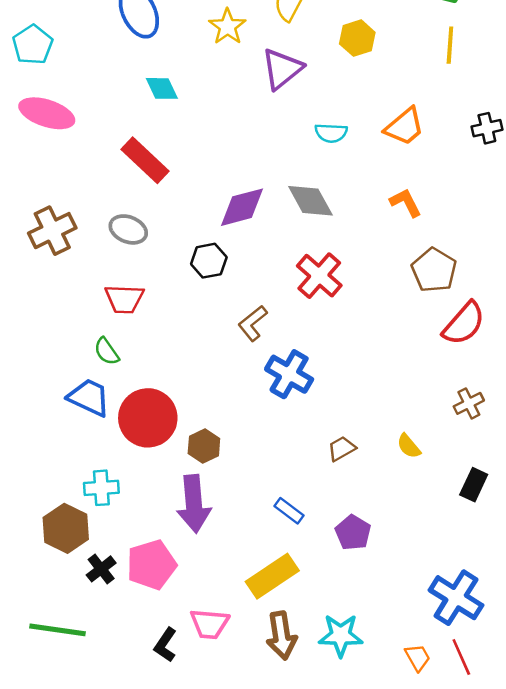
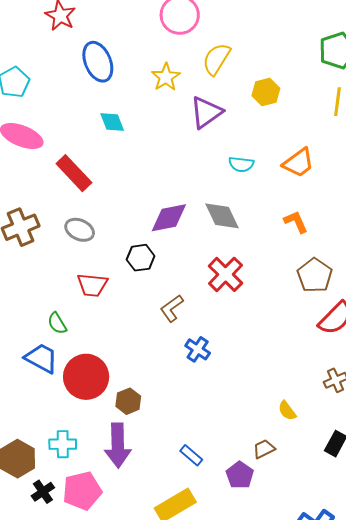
red rectangle: (145, 160) -> (74, 173), moved
red trapezoid: (124, 299) -> (92, 285), moved
blue cross: (289, 374) -> (198, 349), size x0.7
brown trapezoid: (342, 449) -> (264, 449), moved
cyan cross: (101, 488) -> (63, 444), moved

